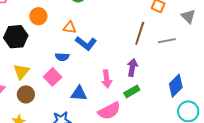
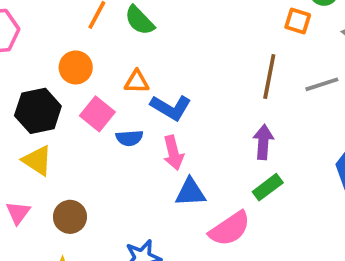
yellow triangle: (21, 72) -> (37, 160), moved, turned -30
pink square: (53, 77) -> (97, 114), moved
pink arrow: (107, 79) -> (173, 153), moved
blue triangle: (79, 93) -> (190, 192), moved

